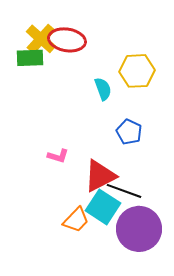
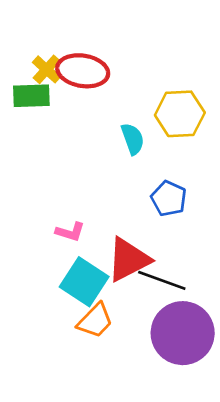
yellow cross: (41, 39) -> (47, 69), size x0.7
cyan square: (103, 207) -> (84, 282), moved

